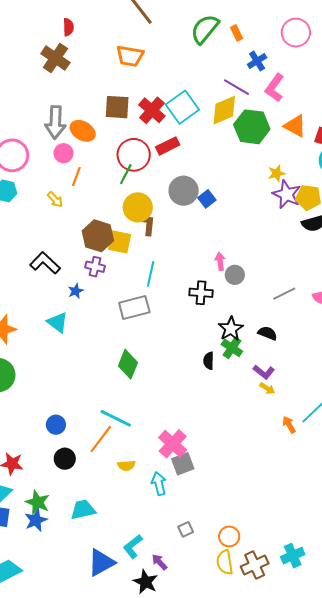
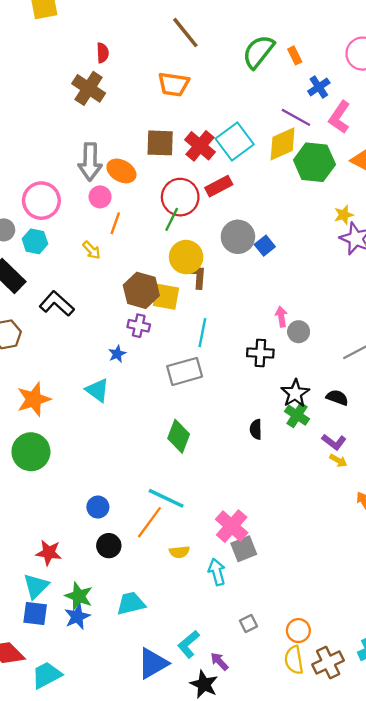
black L-shape: (45, 263) -> (57, 304), moved
black semicircle: (209, 361) -> (256, 429), moved

